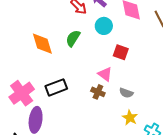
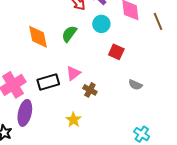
pink triangle: (105, 74) -> (73, 73), moved, turned 42
gray semicircle: (126, 93) -> (135, 85), moved
yellow star: (130, 118) -> (74, 120), moved

